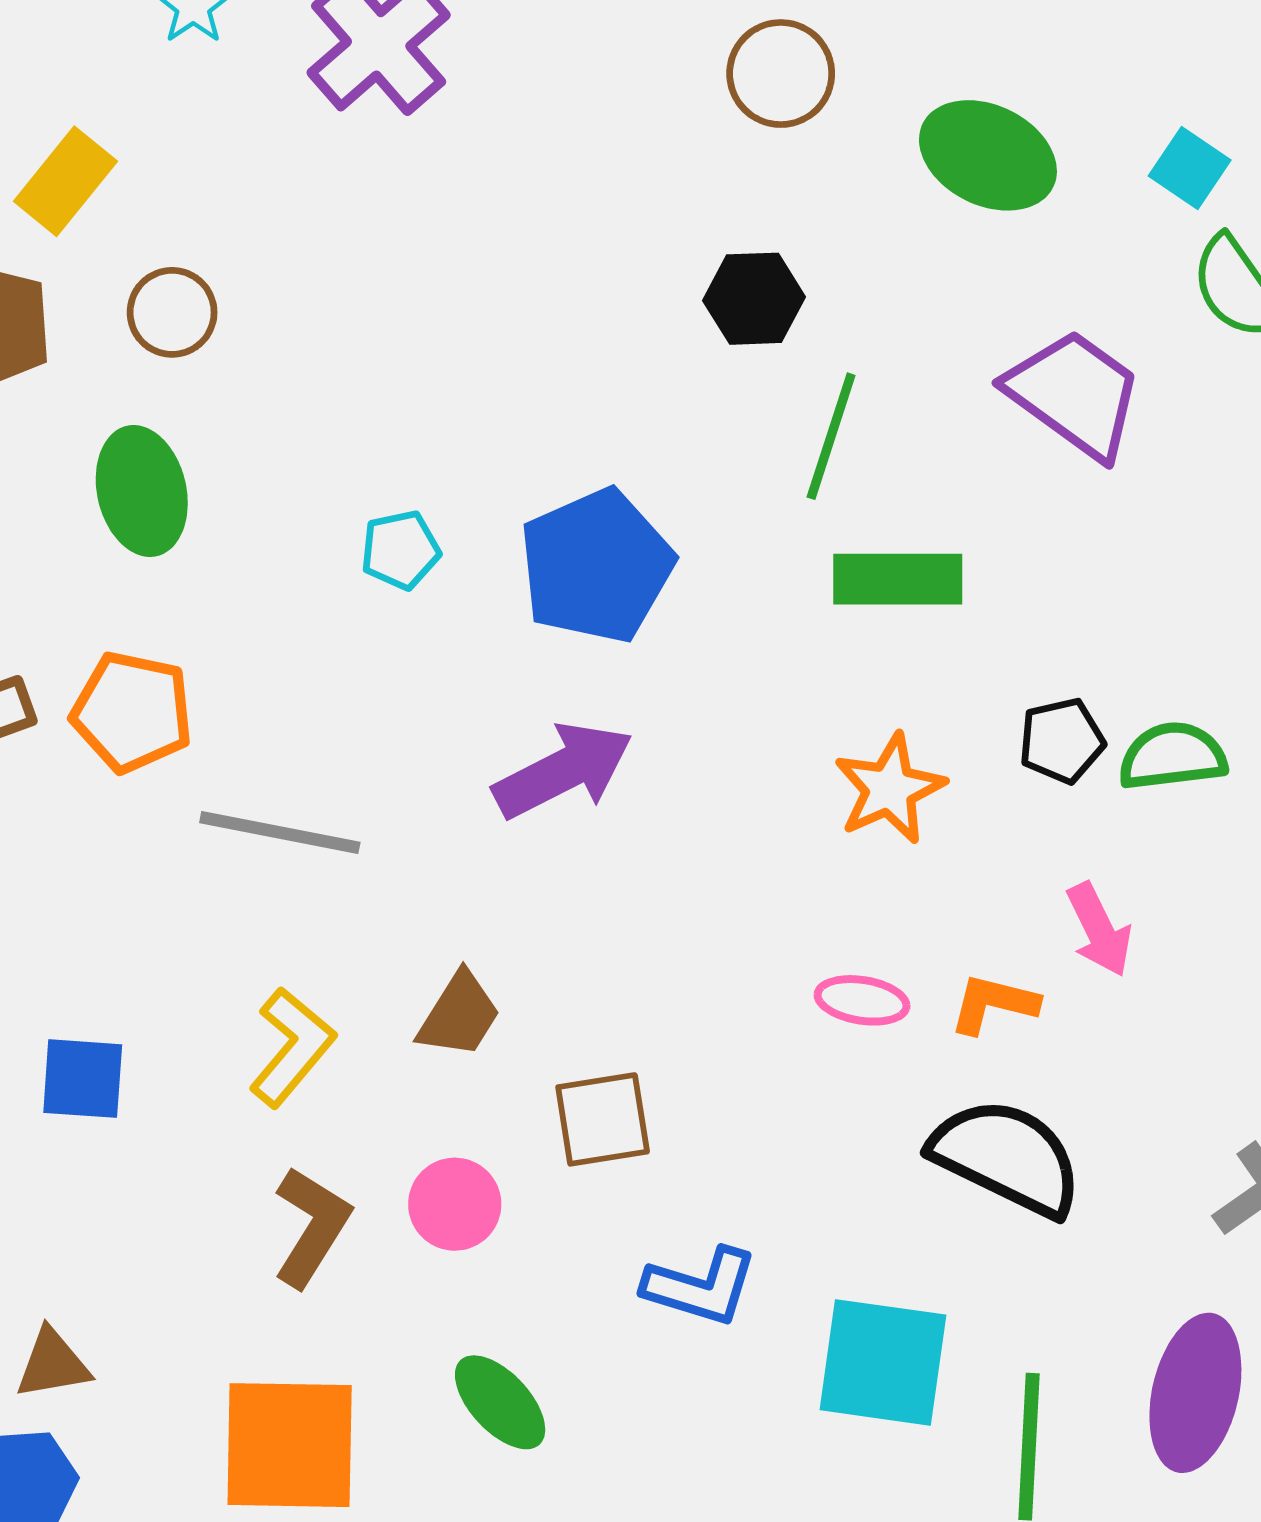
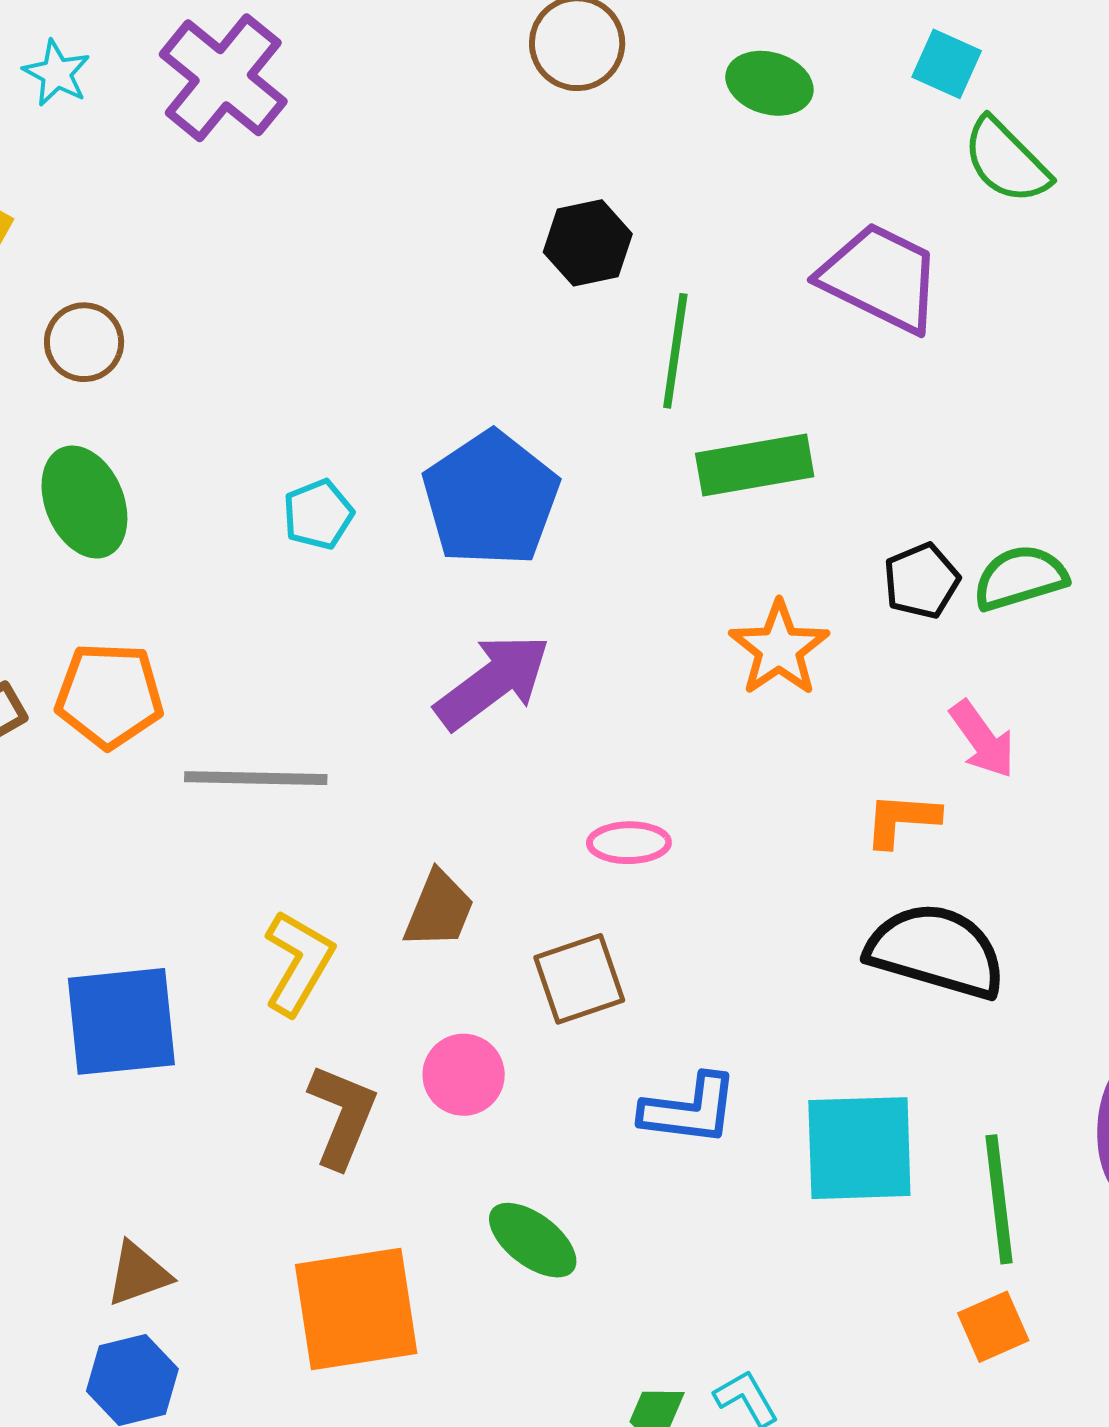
green ellipse: (988, 155) -> (769, 83), size x0.7
pink ellipse: (862, 1000) -> (629, 843), moved
blue square: (83, 1079) -> (121, 1021), size x1.5

